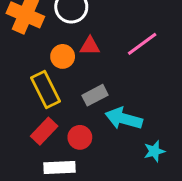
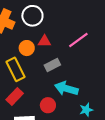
gray rectangle: (95, 95) -> (52, 65), moved
red circle: (80, 137) -> (48, 105), moved

